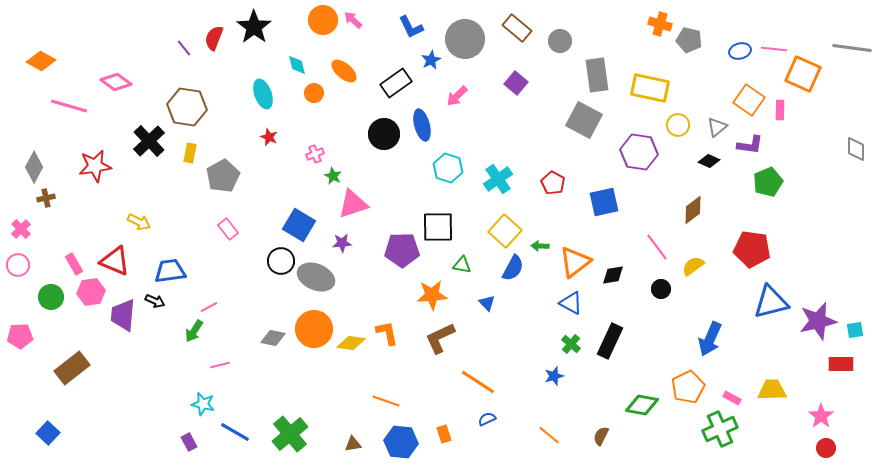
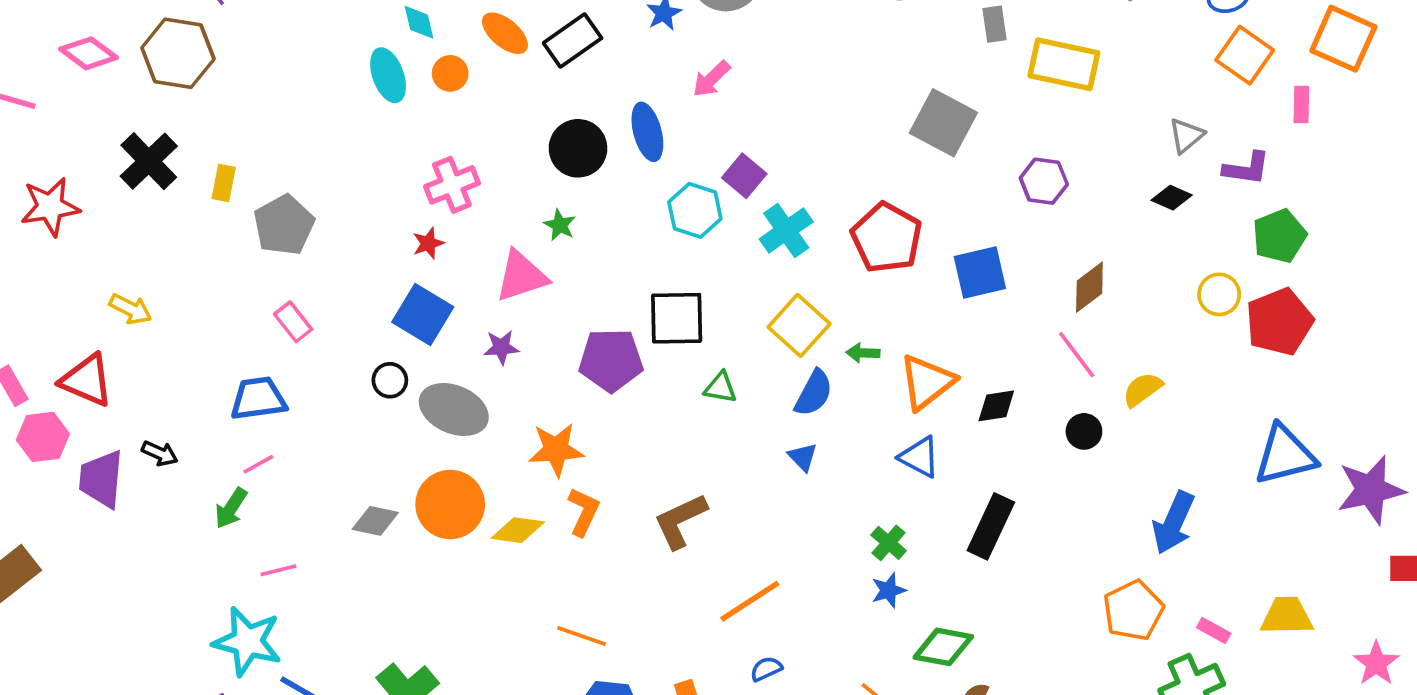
gray rectangle: (597, 75) -> (994, 24), moved, size x0.6
black rectangle: (396, 83) -> (573, 41), moved
purple square: (516, 83) -> (744, 176), moved
cyan ellipse: (263, 94) -> (388, 75), moved
orange square: (749, 100) -> (1245, 55), moved
brown hexagon: (187, 107) -> (178, 53), moved
yellow circle: (678, 125) -> (1219, 294), moved
red star: (269, 137) -> (428, 243), moved, turned 30
purple hexagon: (639, 152) -> (1044, 181), size x0.7
pink cross: (315, 154) -> (452, 185), size x1.6
green star: (333, 176) -> (560, 225), moved
red pentagon: (553, 183) -> (887, 238), size x1.6
brown diamond: (693, 210) -> (1089, 287), moved
red pentagon: (752, 249) -> (1279, 322), moved, turned -30
black circle: (281, 261) -> (390, 380), size x0.7
blue trapezoid: (170, 271) -> (258, 399), moved
orange star: (432, 295) -> (556, 450), moved
blue triangle: (487, 303) -> (803, 457), moved
orange L-shape: (387, 333) -> (583, 512), turned 36
green cross: (571, 344) -> (889, 543), moved
orange line: (478, 382) -> (750, 601), turned -66
cyan star: (203, 404) -> (247, 641), size x1.6
green diamond: (642, 405) -> (943, 647), moved

